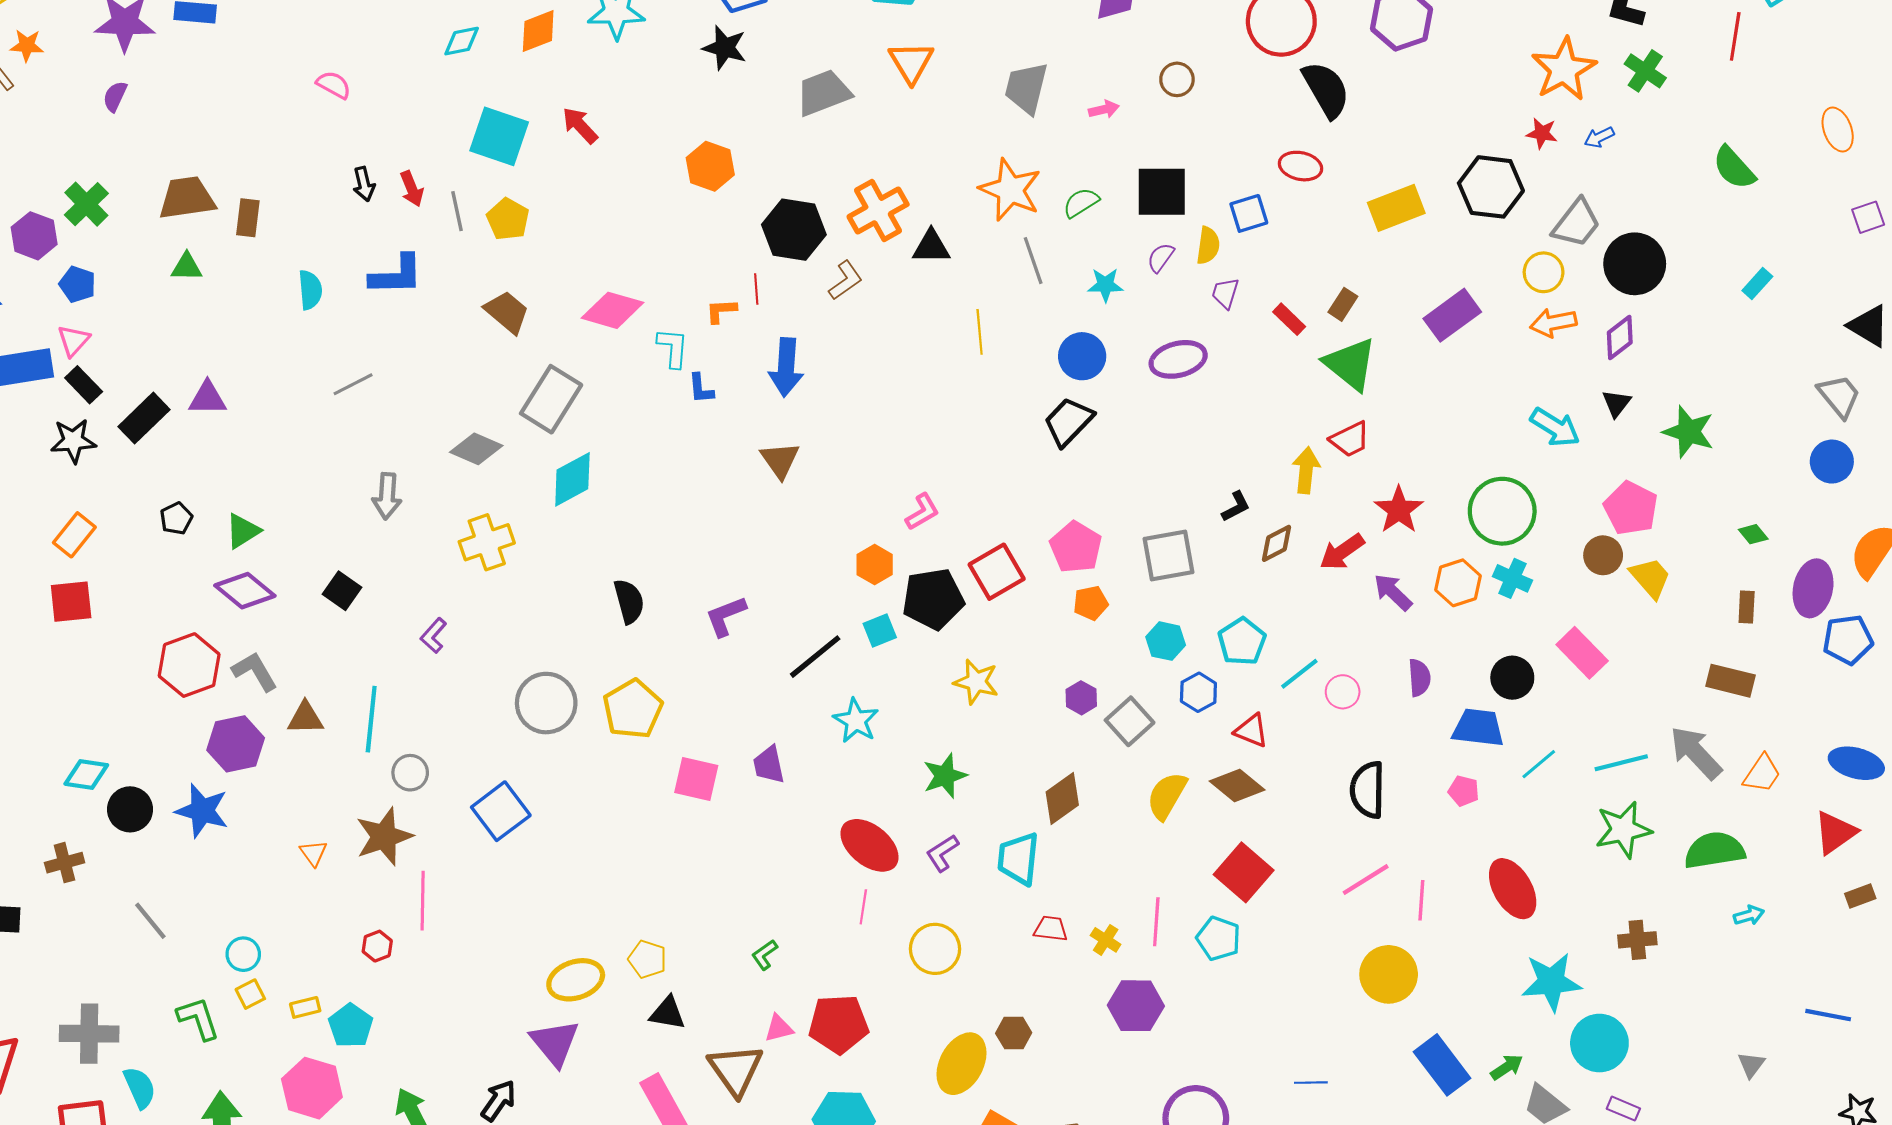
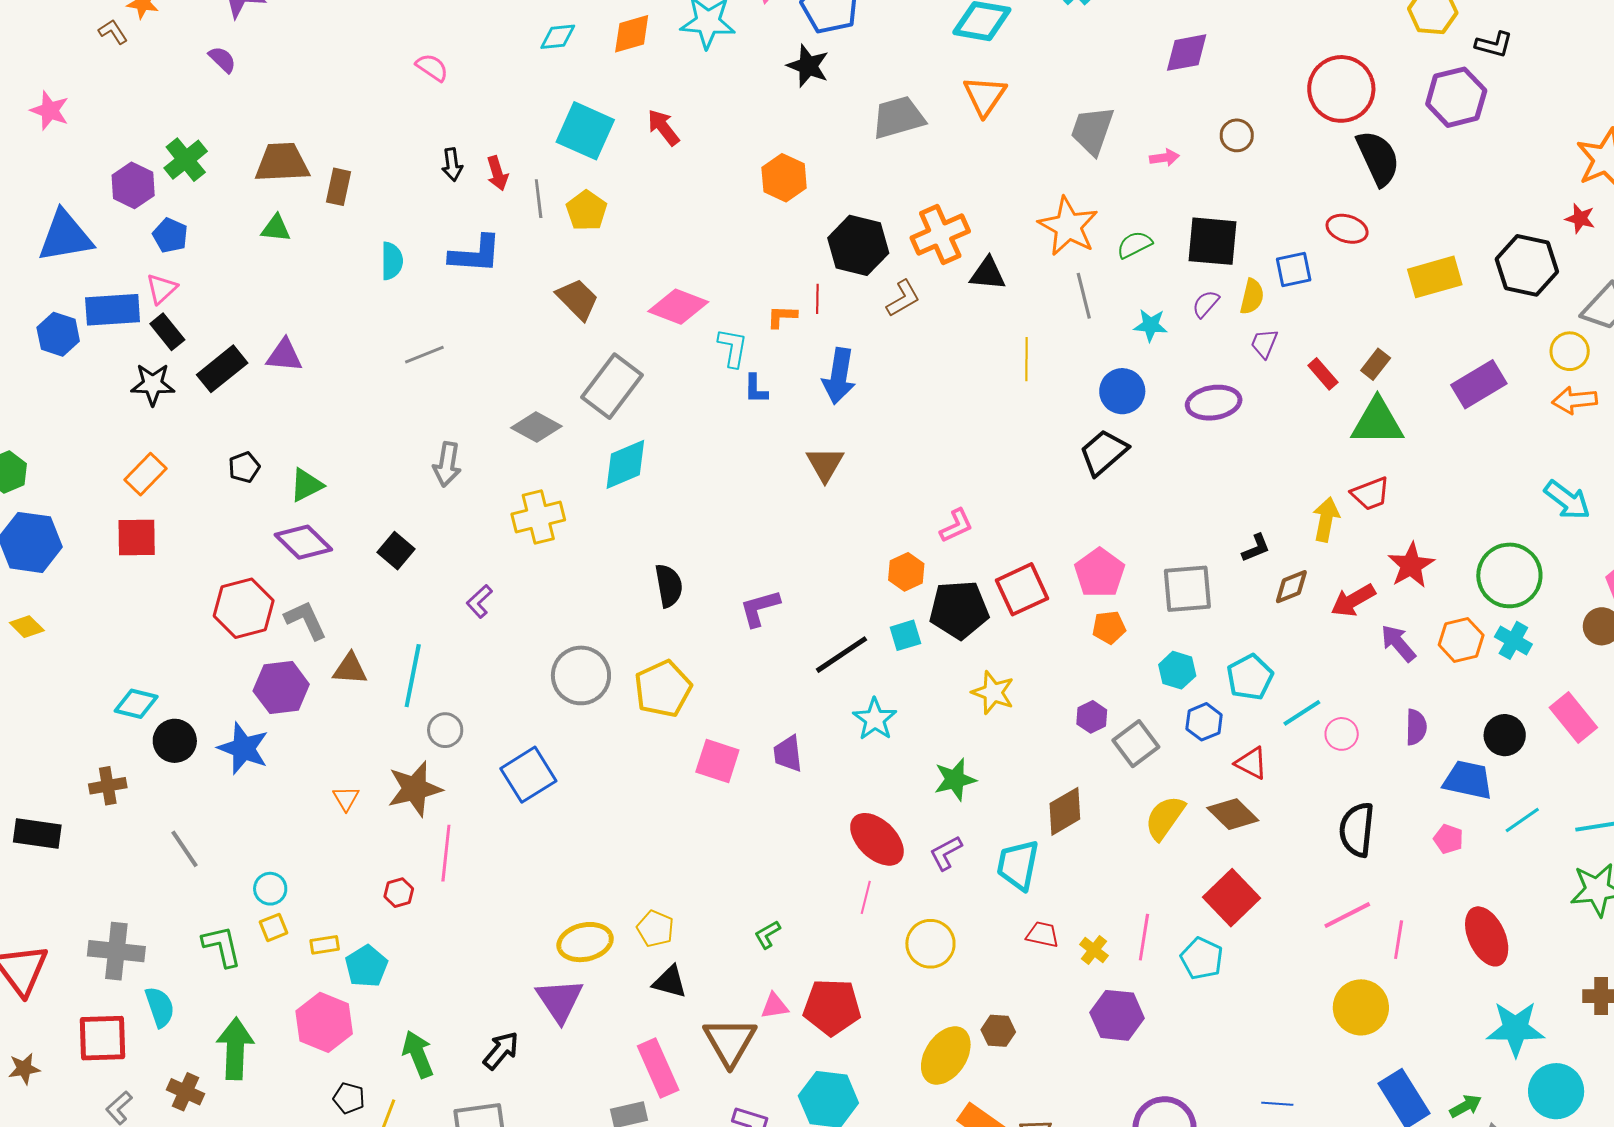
purple semicircle: (115, 96) -> (222, 59), turned 104
green triangle: (1350, 364) -> (1377, 422), turned -44

